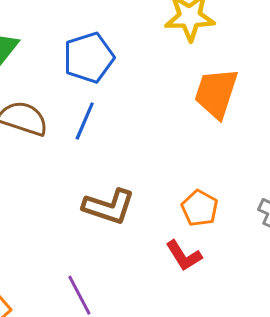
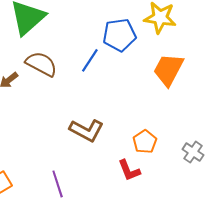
blue pentagon: (89, 58) -> (119, 35), moved
blue line: (85, 121) -> (90, 60), moved

